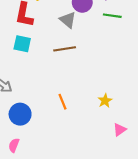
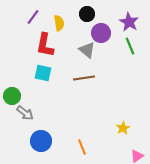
green line: (112, 16) -> (130, 46), turned 60
orange line: (63, 102) -> (82, 147), moved

